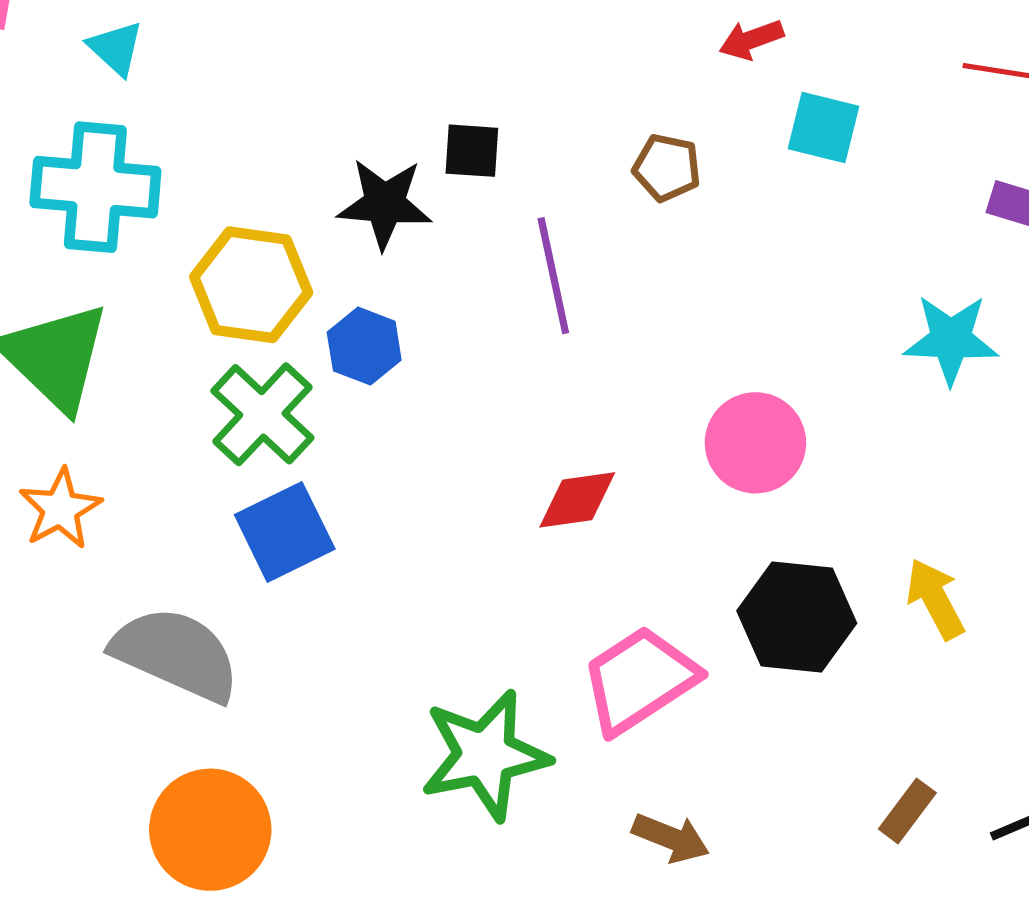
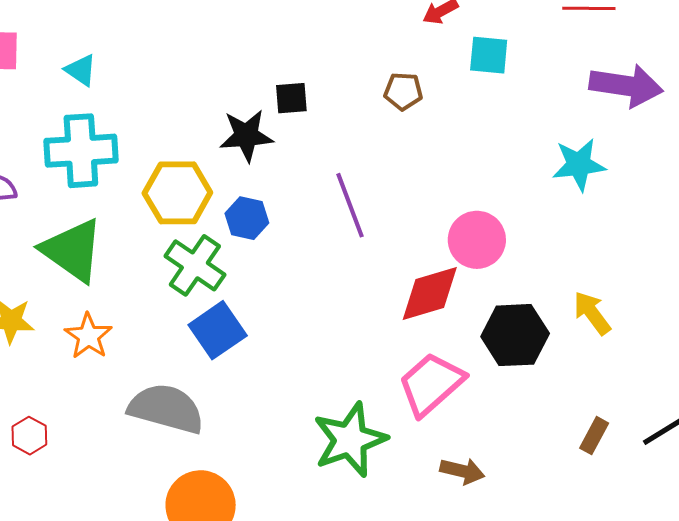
purple line: (553, 276) -> (350, 205), moved
red diamond: (577, 500) -> (430, 294), moved, size x1.4

